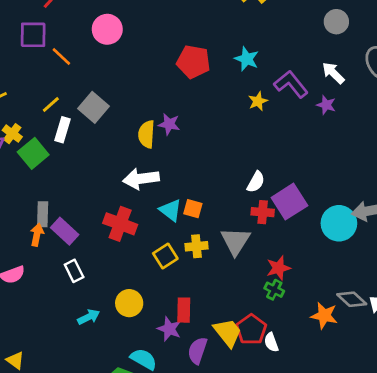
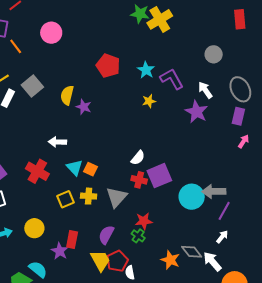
purple L-shape: (291, 84) -> (172, 79), moved
purple star: (326, 105) -> (197, 112), size x1.6
yellow semicircle: (146, 134) -> (67, 95), moved
white arrow: (141, 179) -> (57, 142), size x0.7
purple semicircle: (198, 351) -> (106, 235), moved

